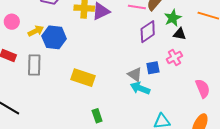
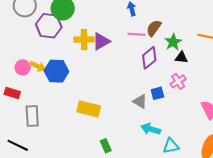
pink circle: (12, 22) -> (23, 67), moved
yellow arrow: (36, 31) -> (38, 66), turned 56
gray rectangle: (34, 65) -> (32, 116), moved
cyan arrow: (140, 88) -> (151, 129), moved

